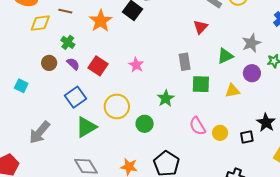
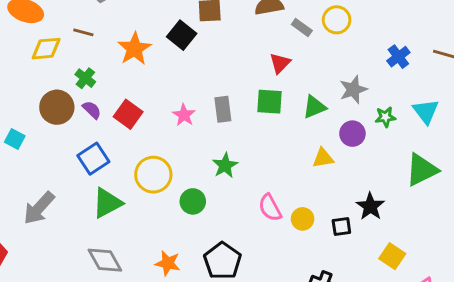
gray rectangle: (185, 62) -> (223, 109), moved
brown circle: (49, 63) -> (57, 107), size x1.5
green square: (201, 84) -> (269, 102), moved

